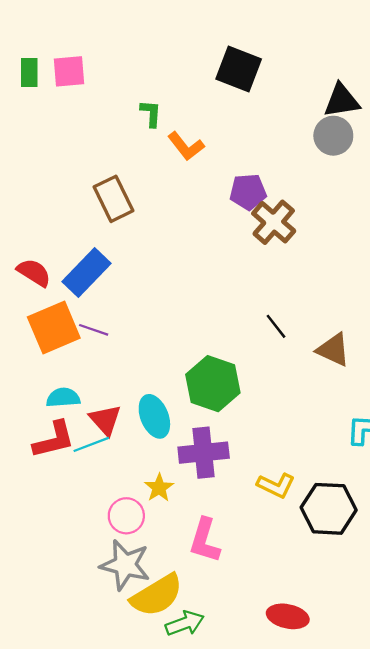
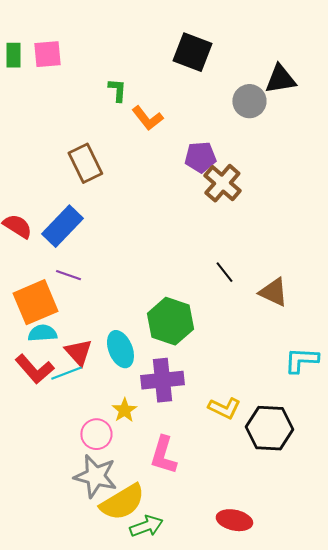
gray circle: (333, 136) -> (249, 101), moved
orange square: (54, 327) -> (35, 302), moved
red L-shape: (54, 440) -> (34, 369), turned 63

